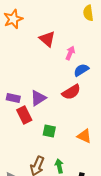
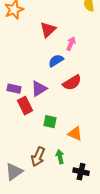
red triangle: (47, 39) -> (48, 30), turned 36
blue semicircle: (81, 70) -> (56, 61), moved
orange triangle: (84, 136) -> (75, 134), moved

